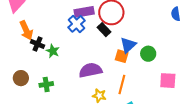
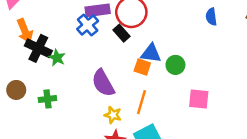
black cross: (38, 44) -> (38, 48), size x1.5
blue triangle: (128, 45) -> (151, 53), turned 48
purple semicircle: (91, 70) -> (103, 83), turned -110

